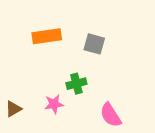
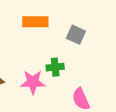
pink star: (54, 104) -> (33, 82), size x1.4

